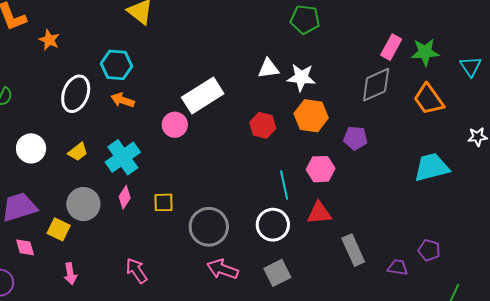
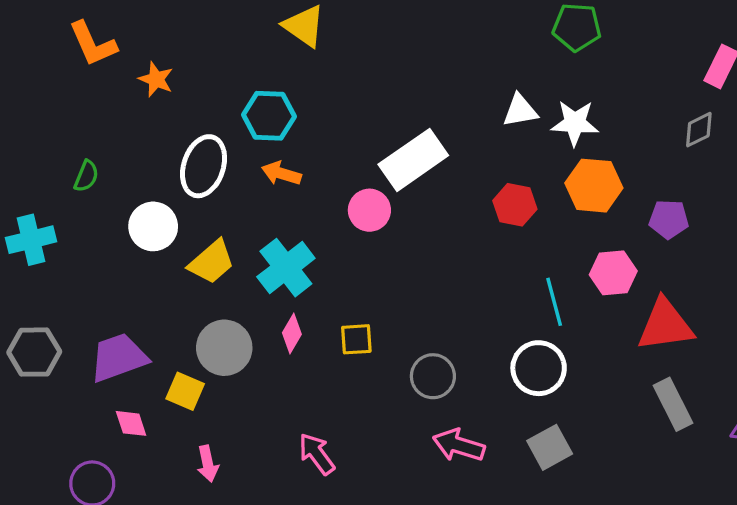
gray diamond: (376, 85) -> (699, 130), size x0.6
white circle: (31, 148) -> (153, 226), moved
yellow trapezoid: (78, 152) -> (211, 262), size x1.4
red triangle: (319, 213) -> (665, 325), moved, size x1.4
gray circle: (209, 227) -> (433, 376), size x0.7

